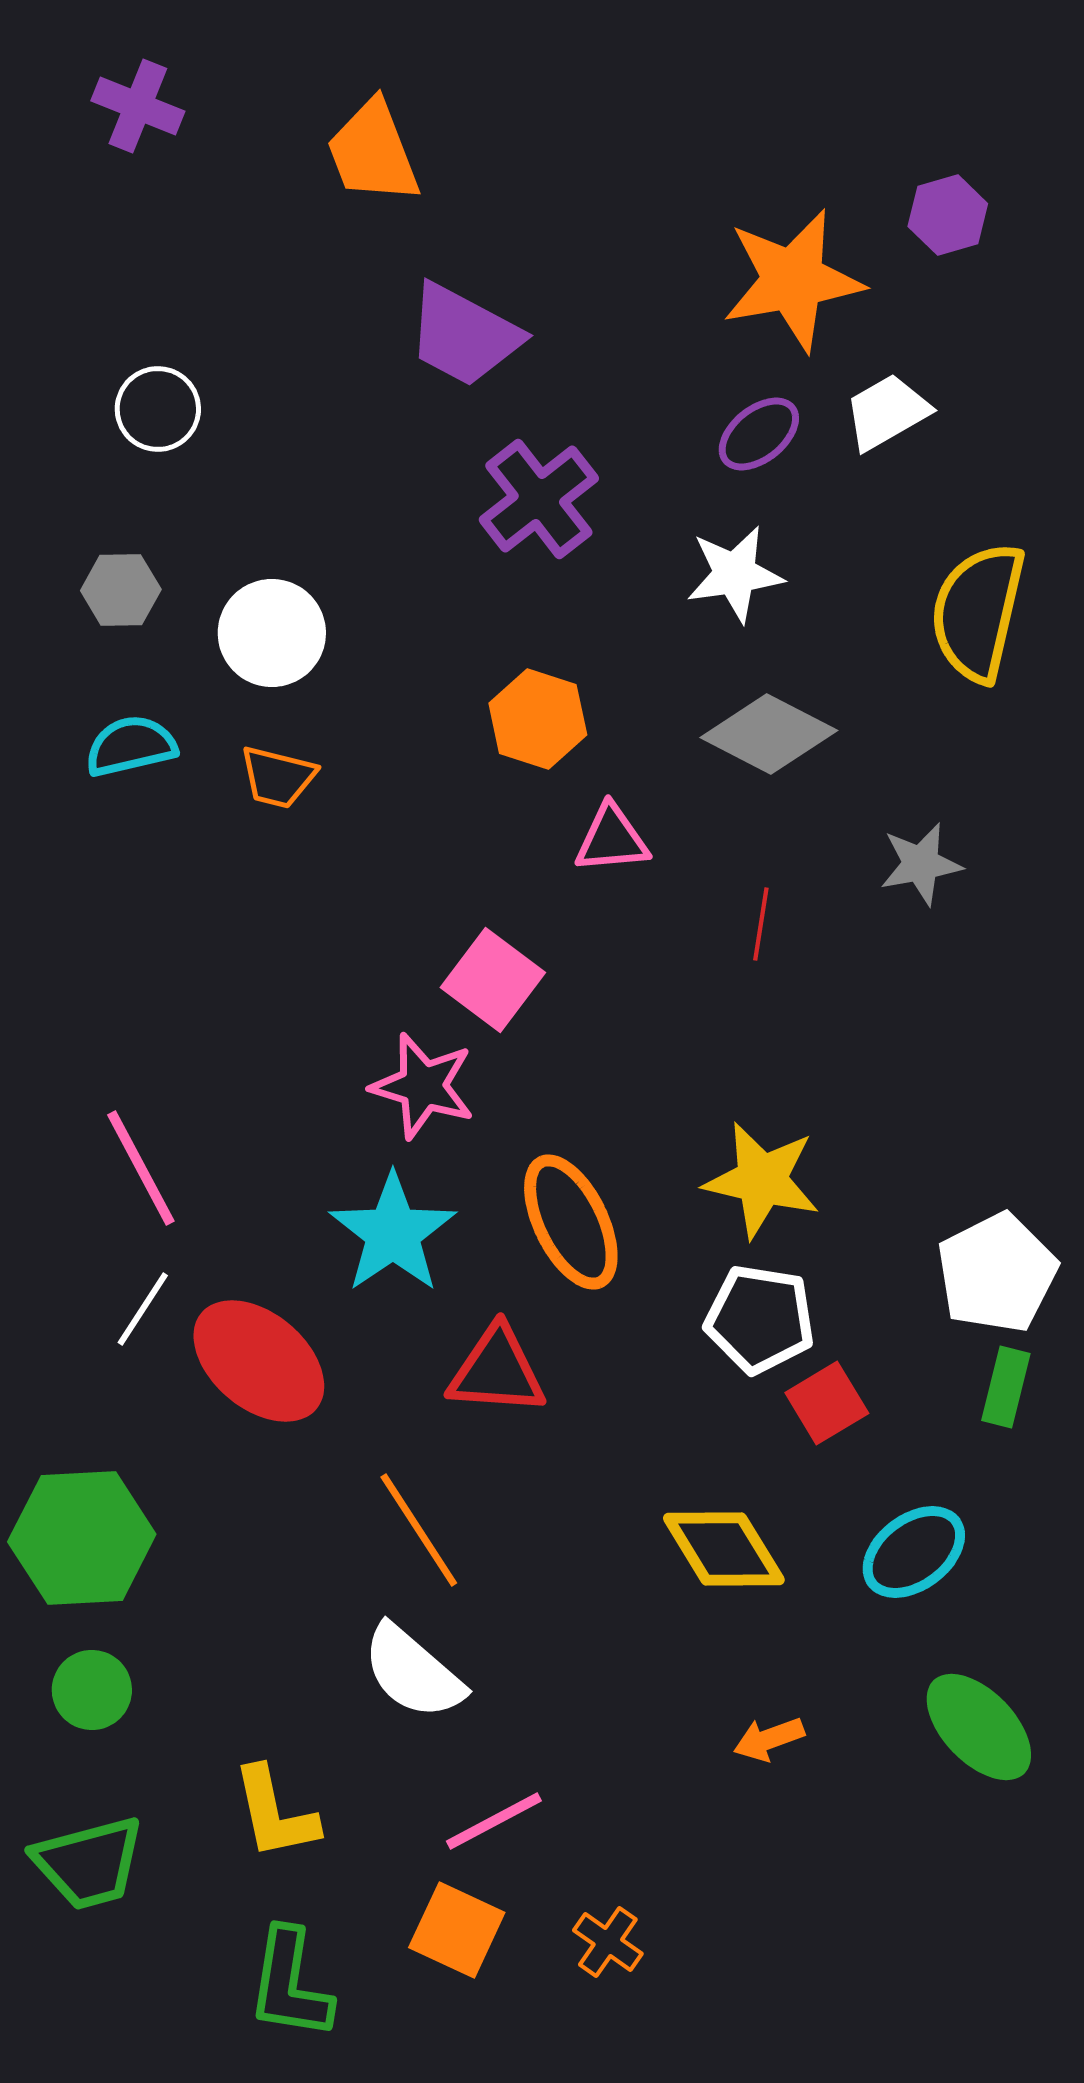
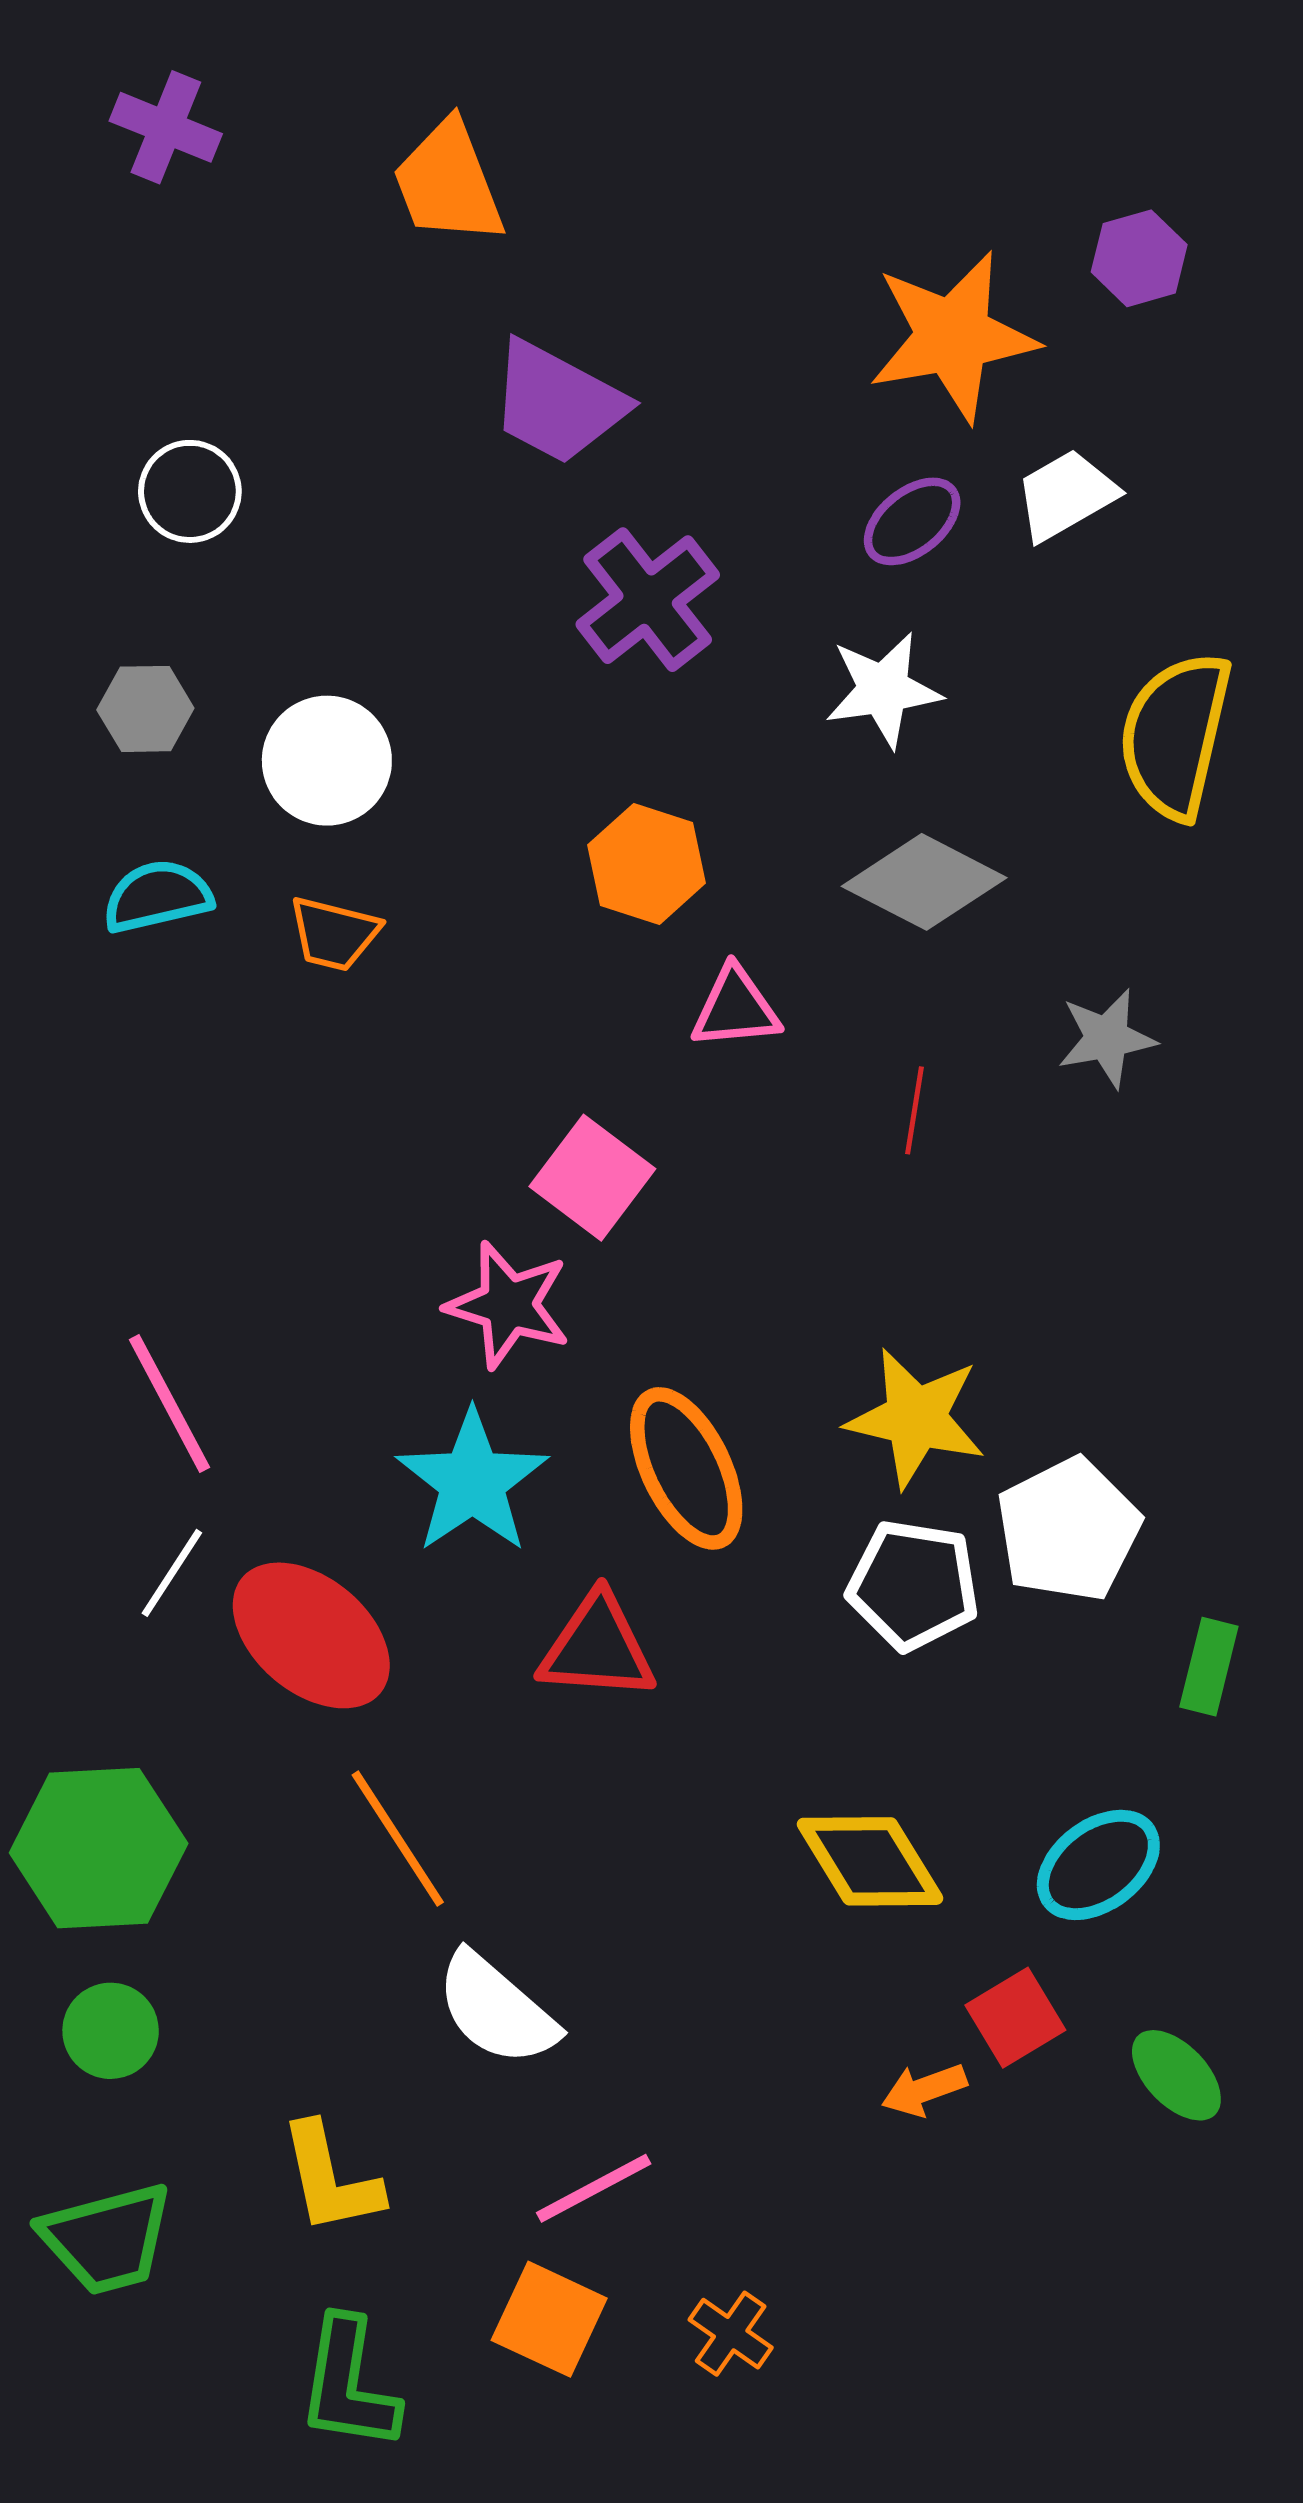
white pentagon: (997, 1273) -> (1068, 1530), moved
red square: (827, 1403) -> (1015, 2018), moved
orange line: (419, 1530) -> (398, 1839), moved
green ellipse: (979, 1727) -> (1176, 2075), size x0.7

